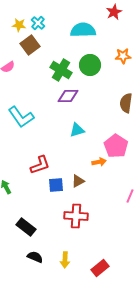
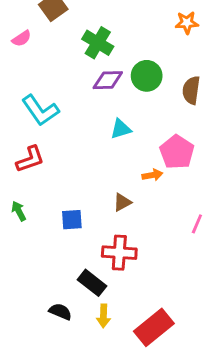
green circle: (90, 65) -> (147, 76), moved
red L-shape: (40, 165) -> (30, 159), moved
blue square: (56, 185) -> (72, 220), moved
black rectangle: (26, 227) -> (92, 283), moved
red rectangle: (100, 268) -> (154, 327), size x1.5

